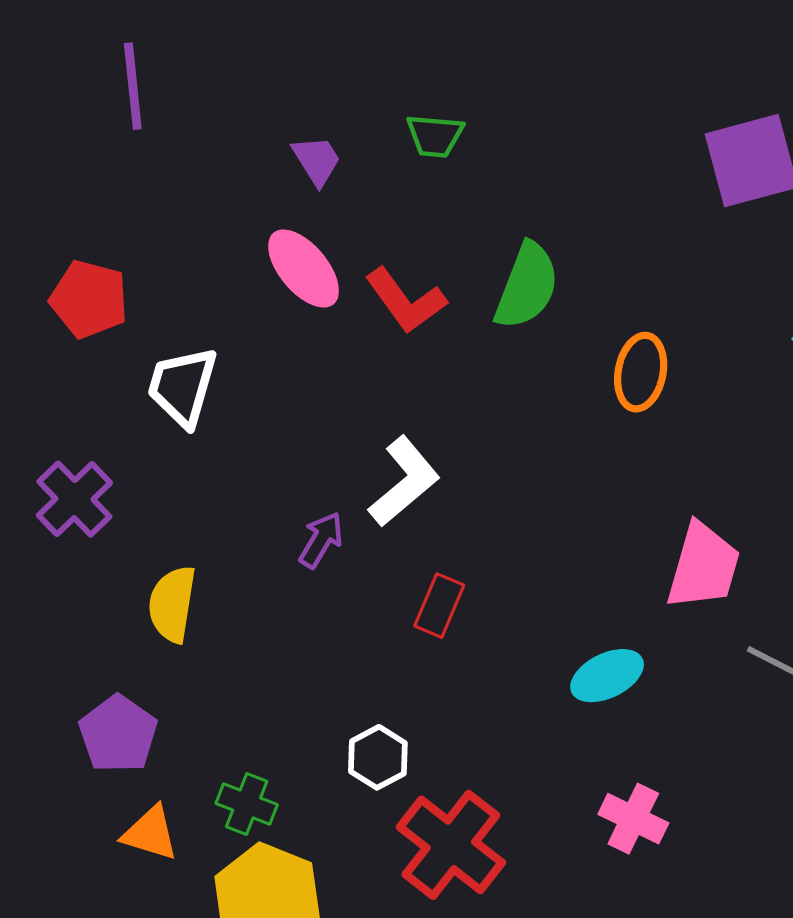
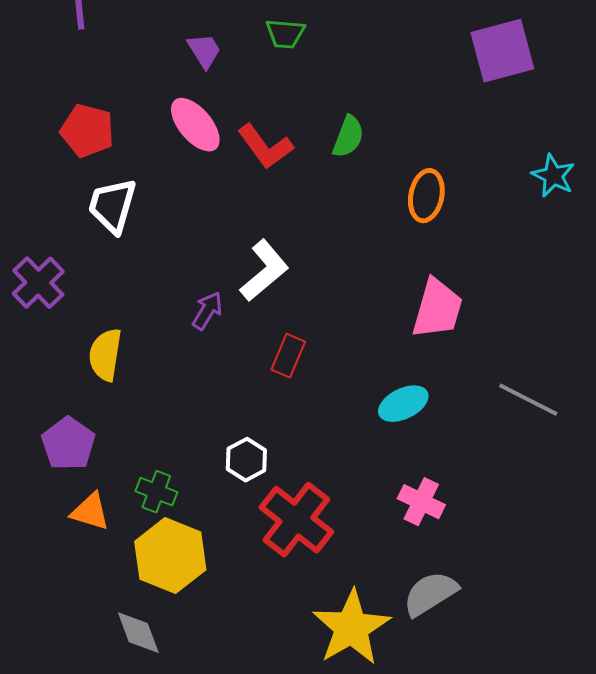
green semicircle: (527, 286) -> (348, 137), size x0.7
red pentagon: (89, 299) -> (87, 131), moved
pink trapezoid: (703, 566) -> (437, 309), moved

